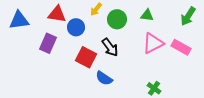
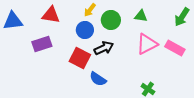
blue circle: (76, 27) -> (85, 30), moved
purple rectangle: (48, 43) -> (42, 44), turned 48
black arrow: (110, 47) -> (104, 48), turned -78

